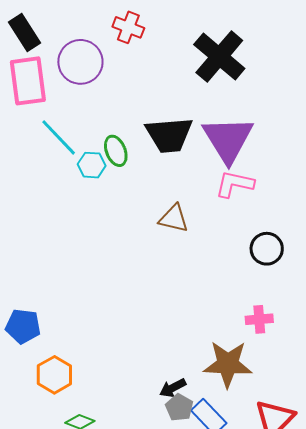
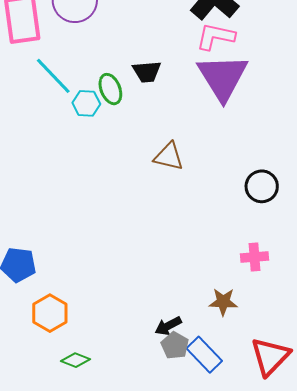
black trapezoid: (169, 135) -> (147, 72), moved, size x0.6
pink L-shape: (235, 184) -> (216, 37), moved
brown star: (228, 364) -> (223, 302), size x0.6

